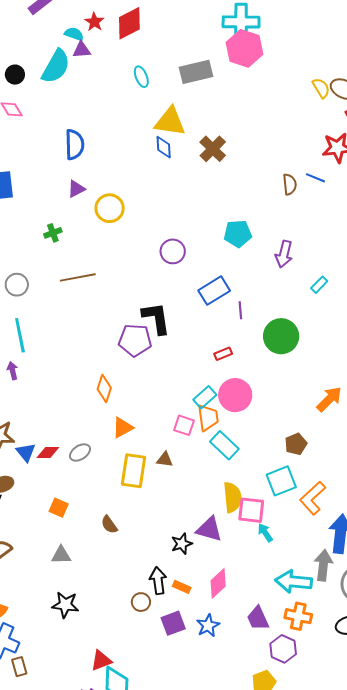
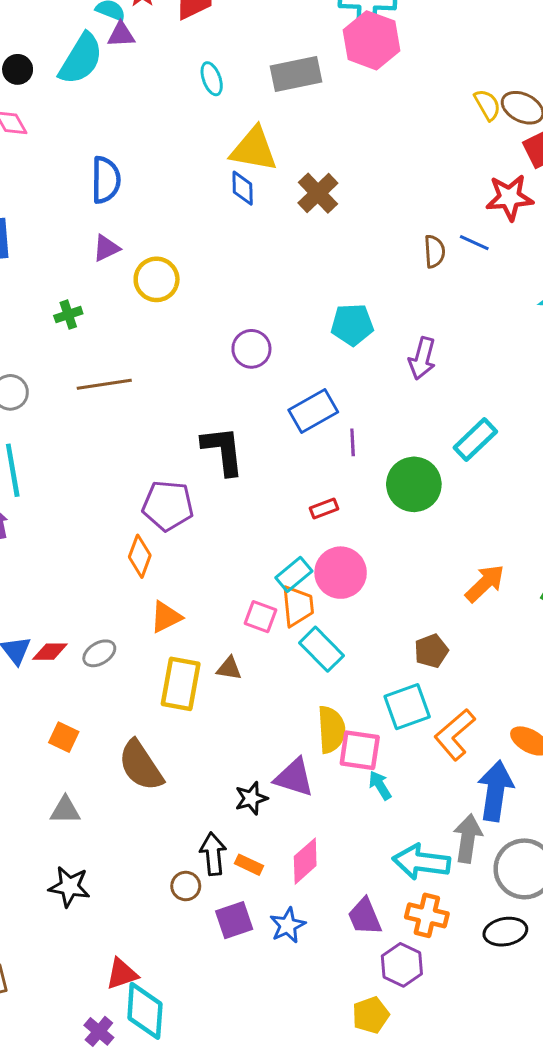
cyan rectangle: (319, 285) -> (475, 440), moved, size x1.6
purple pentagon: (135, 340) -> (168, 506), moved
brown semicircle: (109, 525) -> (141, 766), size x1.8

